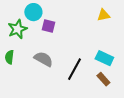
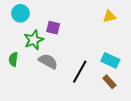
cyan circle: (33, 12) -> (20, 13), moved
green star: (17, 29) -> (34, 40), moved

